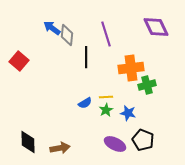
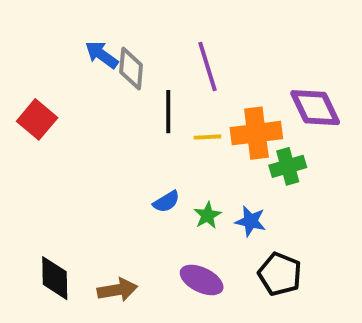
purple diamond: (156, 27) -> (315, 108), moved
yellow line: (106, 97) -> (207, 137), moved
purple ellipse: (115, 144) -> (202, 280), moved

